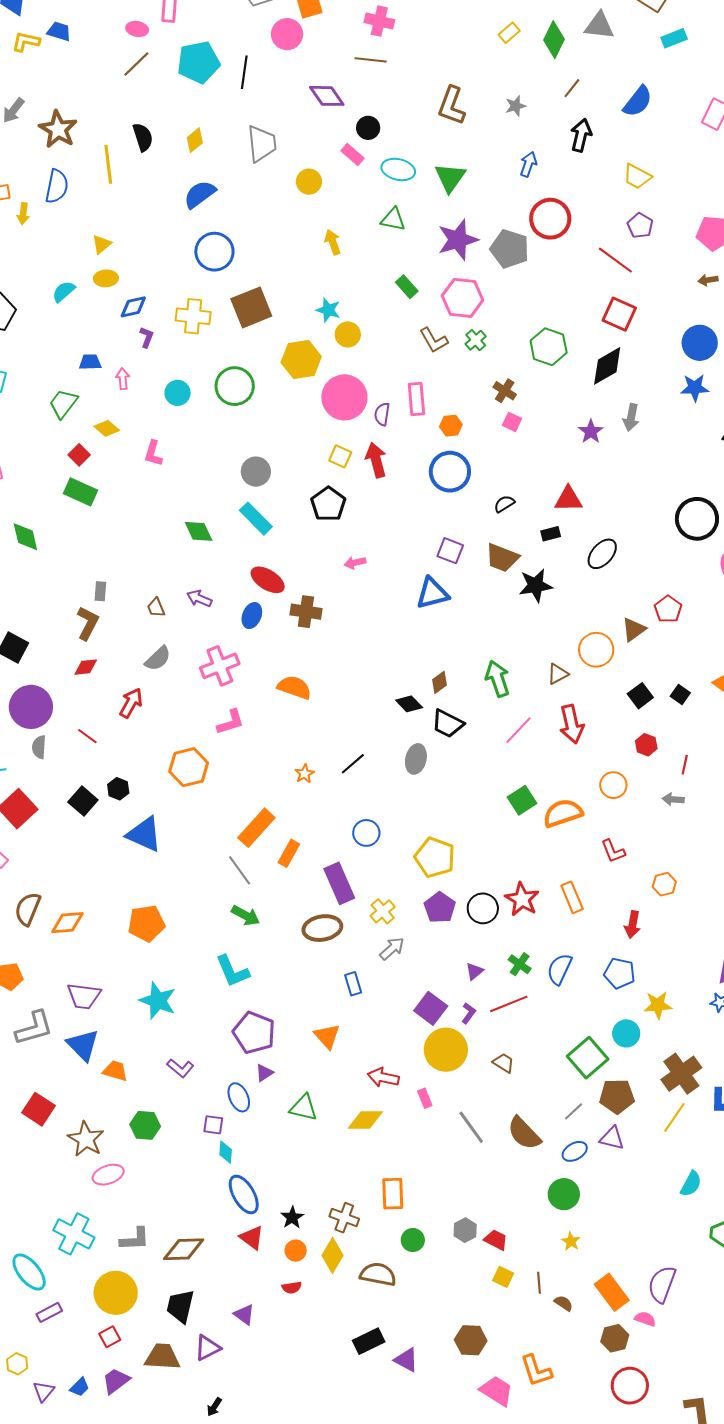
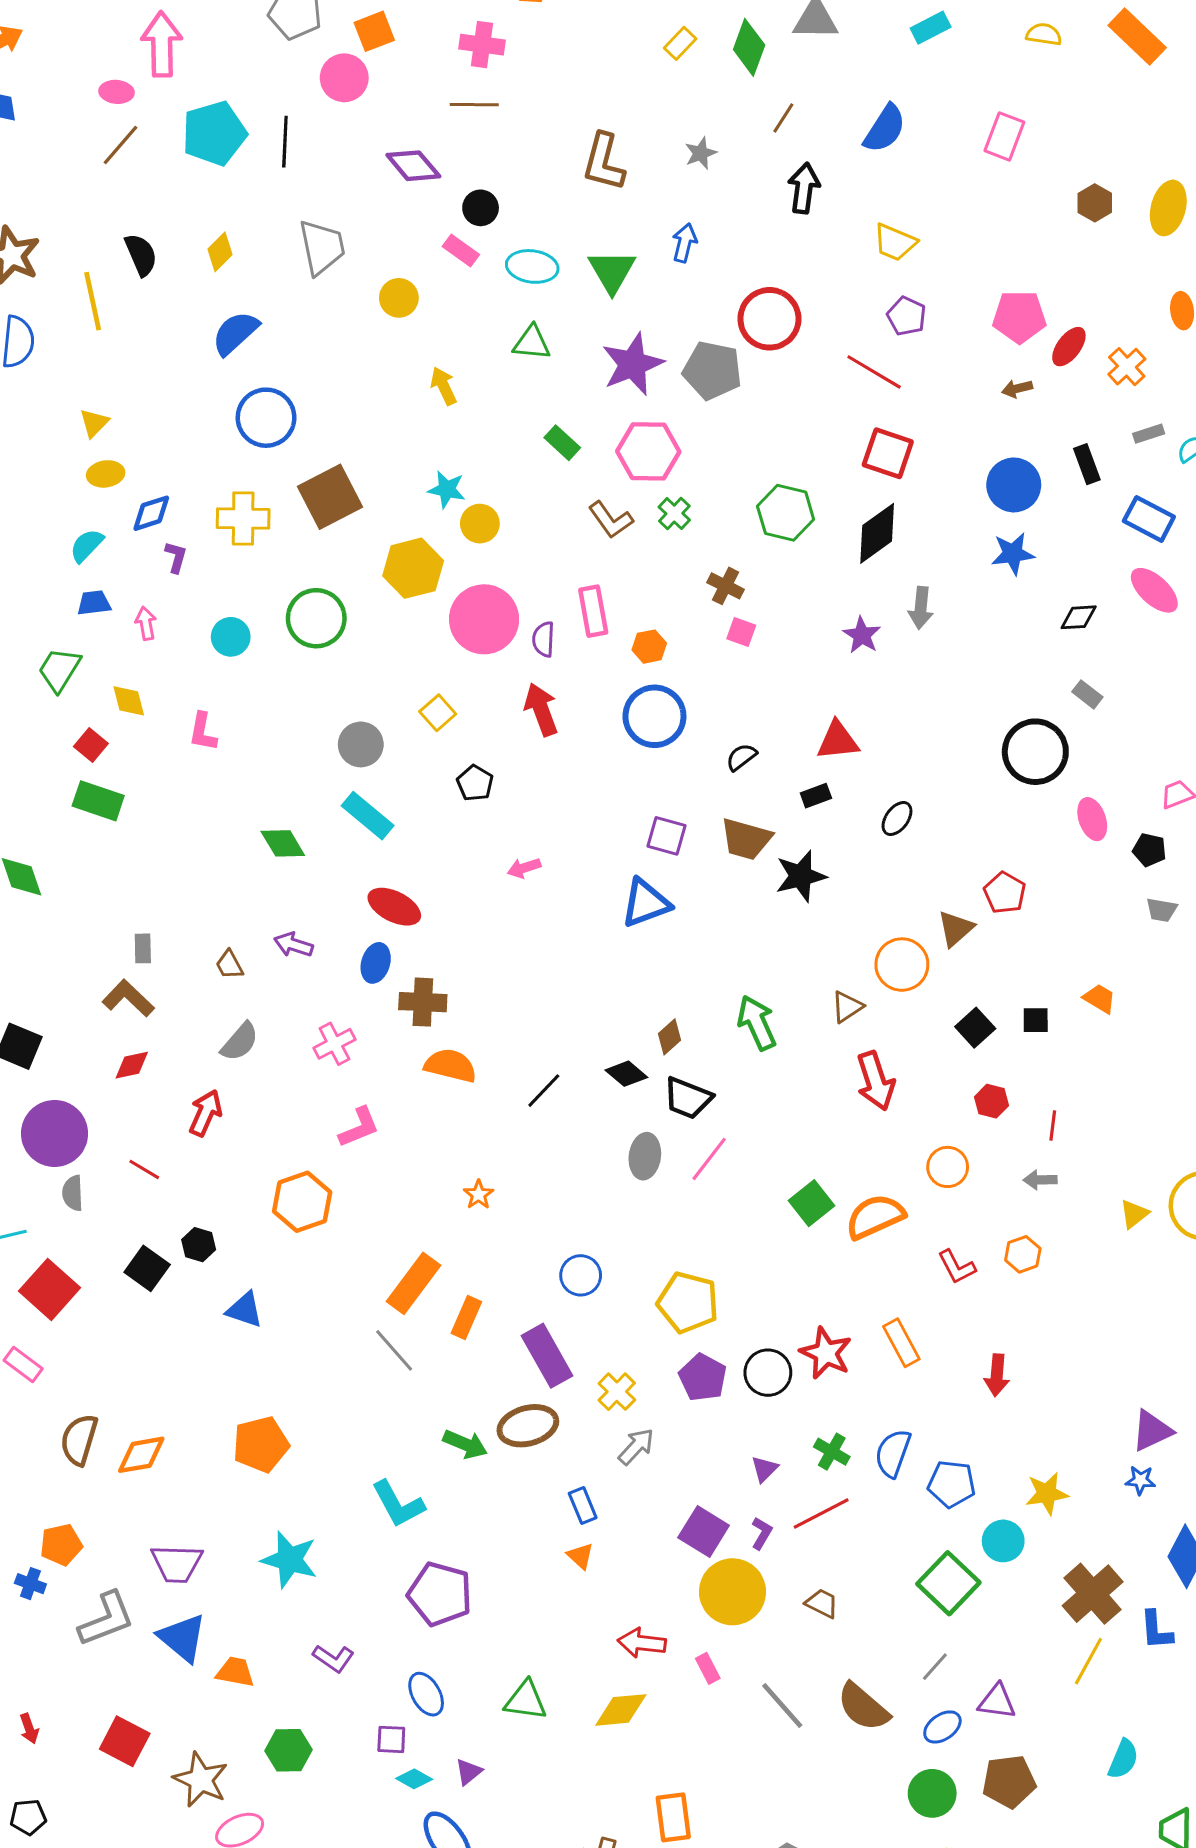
blue arrow: (528, 164) -> (684, 243), moved
cyan semicircle: (64, 291) -> (87, 546), moved
yellow diamond: (107, 428) -> (129, 701), turned 40
yellow square: (340, 456) -> (438, 713), moved, turned 30
black pentagon: (328, 504) -> (475, 783), size x0.7
black ellipse: (602, 554) -> (897, 819), size x0.7
brown cross: (306, 612) -> (423, 1002), moved
brown L-shape: (88, 623) -> (128, 998), turned -68
pink cross: (220, 666) -> (334, 1044), size x0.7
black square: (680, 695) -> (1036, 1020), turned -30
pink line: (519, 730) -> (709, 1159), moved
black line: (353, 764) -> (544, 1091), moved
blue triangle: (144, 834) -> (245, 1310), size x0.7
orange hexagon: (664, 884) -> (1023, 1254), moved
green arrow: (246, 915) -> (465, 1444), moved
blue pentagon: (619, 973) -> (952, 1484), moved
orange triangle: (327, 1036) -> (580, 1556), moved, size x0.7
purple triangle: (264, 1073) -> (469, 1772), moved
brown pentagon: (617, 1096) -> (1009, 1781), moved
cyan diamond: (226, 1152) -> (414, 1779), turned -60

